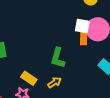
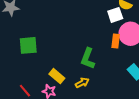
white square: (82, 26) -> (115, 15), moved, turned -35

